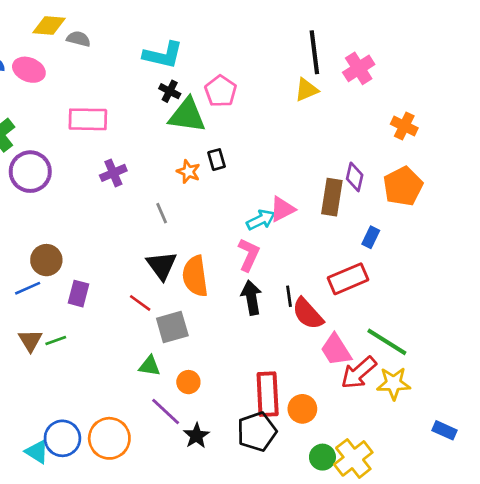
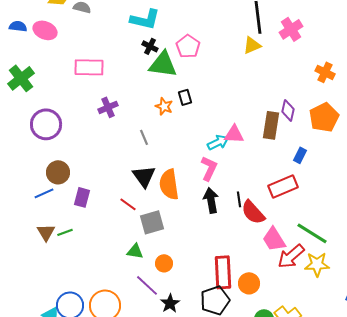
purple circle: (30, 172) -> (46, 124), moved
pink triangle: (282, 209) -> (234, 134), turned 30

